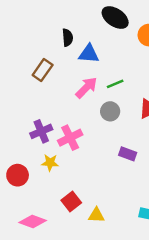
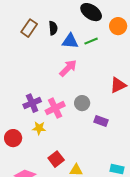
brown rectangle: (43, 70) -> (29, 28), moved
green line: (115, 84) -> (91, 41), moved
gray circle: (110, 111) -> (82, 103), moved

